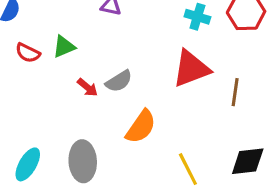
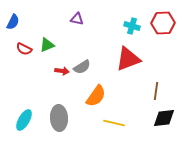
red arrow: (87, 87) -> (62, 71), turned -32
brown line: (235, 92) -> (156, 91), moved
yellow line: (188, 169) -> (114, 123), moved, turned -50

